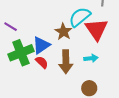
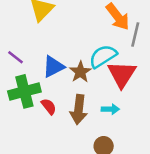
blue triangle: (41, 45) -> (53, 67), moved

